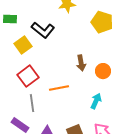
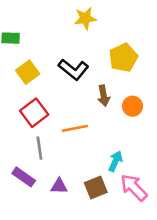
yellow pentagon: (102, 22) -> (123, 58), moved, turned 30
black L-shape: (43, 30) -> (73, 69), moved
cyan arrow: (96, 101) -> (115, 161), moved

